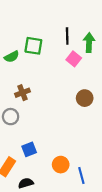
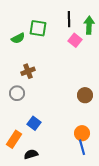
brown circle: (85, 98) -> (85, 95), moved
blue square: (29, 149) -> (34, 123), turned -32
orange circle: (61, 165) -> (82, 133), moved

